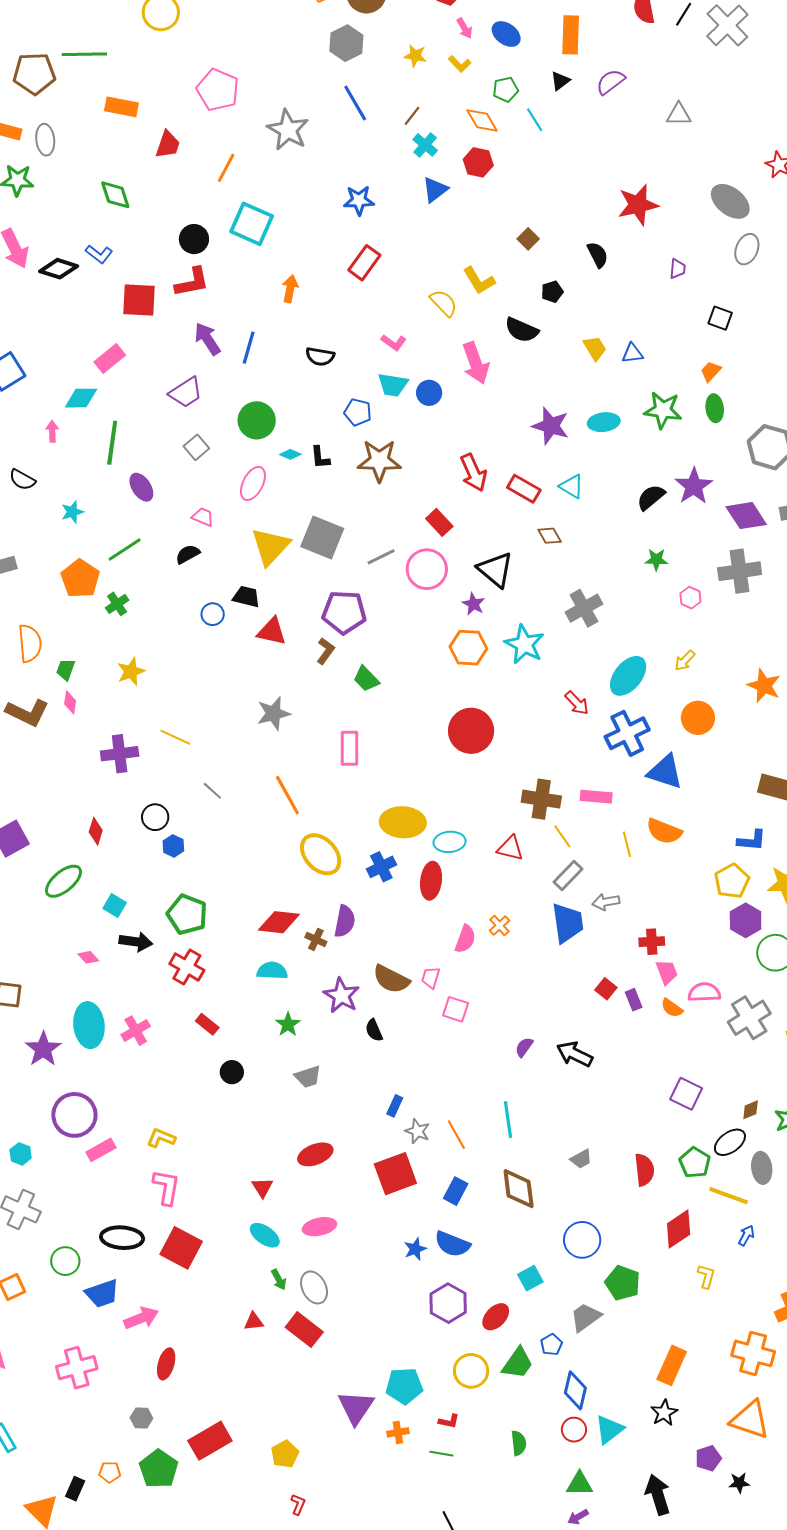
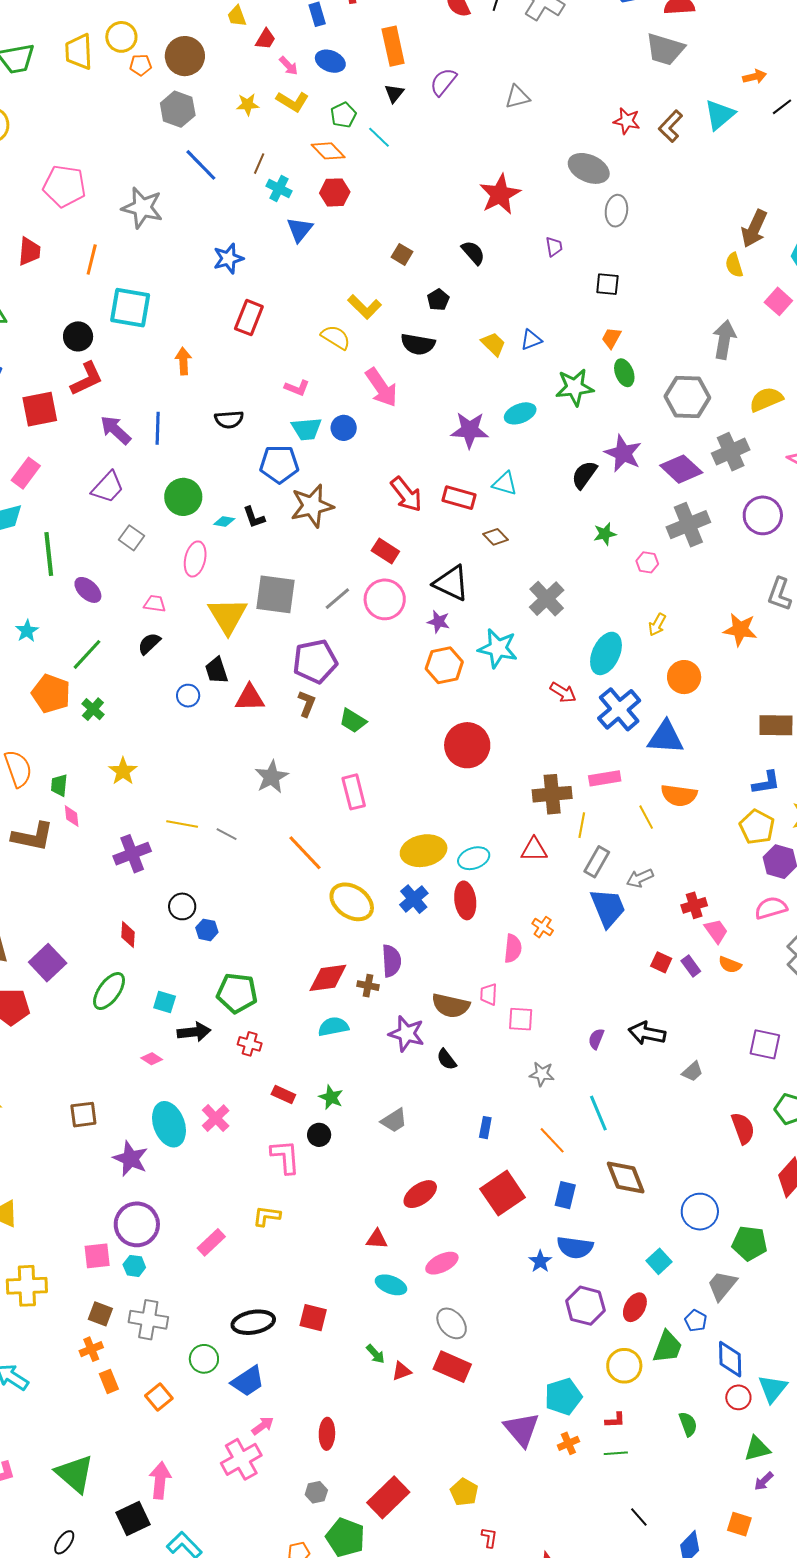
yellow L-shape: (460, 64) -> (293, 102), size x1.4
blue pentagon: (358, 412) -> (279, 464), size x1.4
black trapezoid: (246, 597) -> (216, 670), turned -108
gray line: (212, 791) -> (227, 834), moved
yellow line: (562, 836) -> (582, 825), turned 60
red cross: (187, 967) -> (250, 1044), size x0.7
pink semicircle: (704, 992) -> (771, 908), moved
green star: (288, 1024) -> (331, 1097), moved
purple circle: (74, 1115) -> (137, 1224), moved
gray star: (417, 1131) -> (542, 1074), moved
gray trapezoid: (581, 1159) -> (692, 1071), moved
pink L-shape: (166, 1187) -> (285, 1157), moved
red triangle: (262, 1187) -> (377, 1239), turned -40
red square: (181, 1248) -> (313, 1318), size x0.7
green arrow: (279, 1280) -> (375, 1354), moved
pink arrow: (141, 1318) -> (263, 1426), moved, size x0.7

